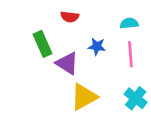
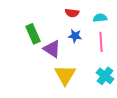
red semicircle: (70, 17) -> (72, 13), moved
yellow triangle: (84, 97) -> (65, 75), turned -30

